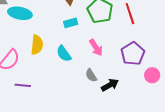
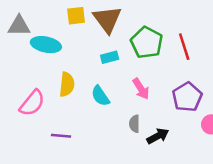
gray semicircle: (91, 75) -> (134, 124), turned 32
purple line: (23, 85) -> (61, 136), moved

